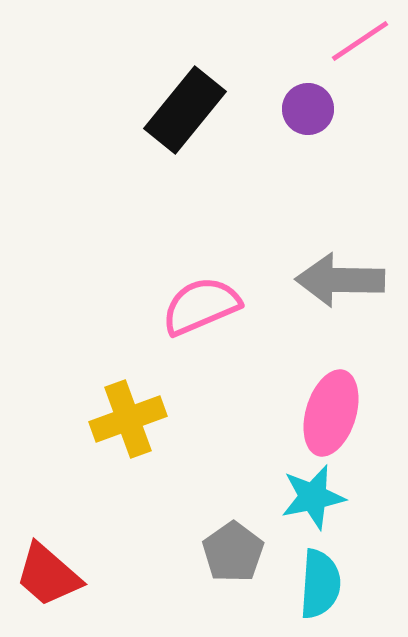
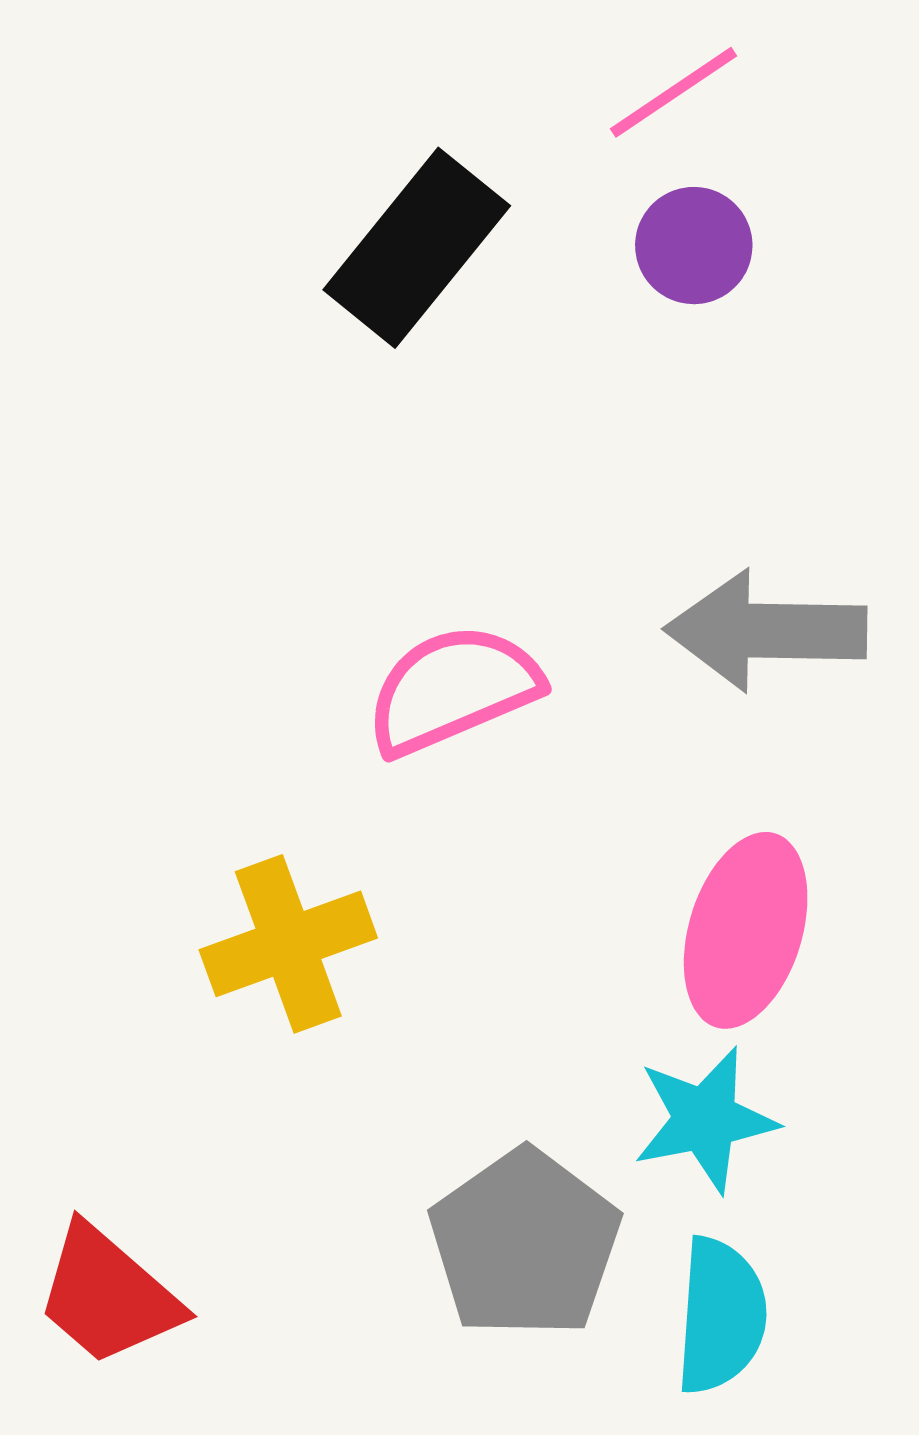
pink line: (360, 41) -> (674, 92), moved
gray pentagon: (233, 552) -> (525, 1244), size x1.4

